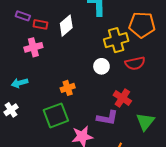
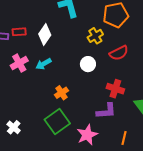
red rectangle: (40, 24) -> (19, 32), moved
yellow cross: (116, 40) -> (95, 36), size x0.7
cyan arrow: (20, 83) -> (44, 64), moved

